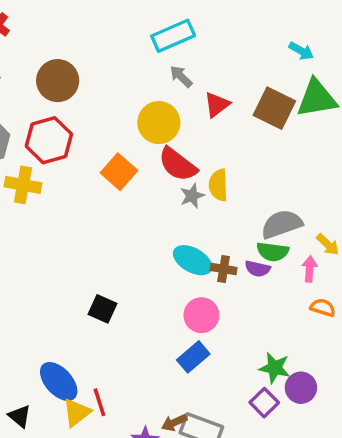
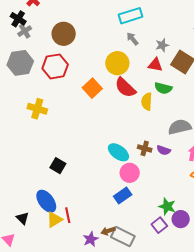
red triangle: (217, 105) -> (155, 65), moved, turned 42
yellow cross: (23, 185) -> (37, 109), moved
gray star: (192, 196) -> (162, 45), moved
green semicircle: (273, 252) -> (163, 88), moved
cyan ellipse: (193, 260) -> (118, 152), moved
black square: (102, 309) -> (58, 166), moved

